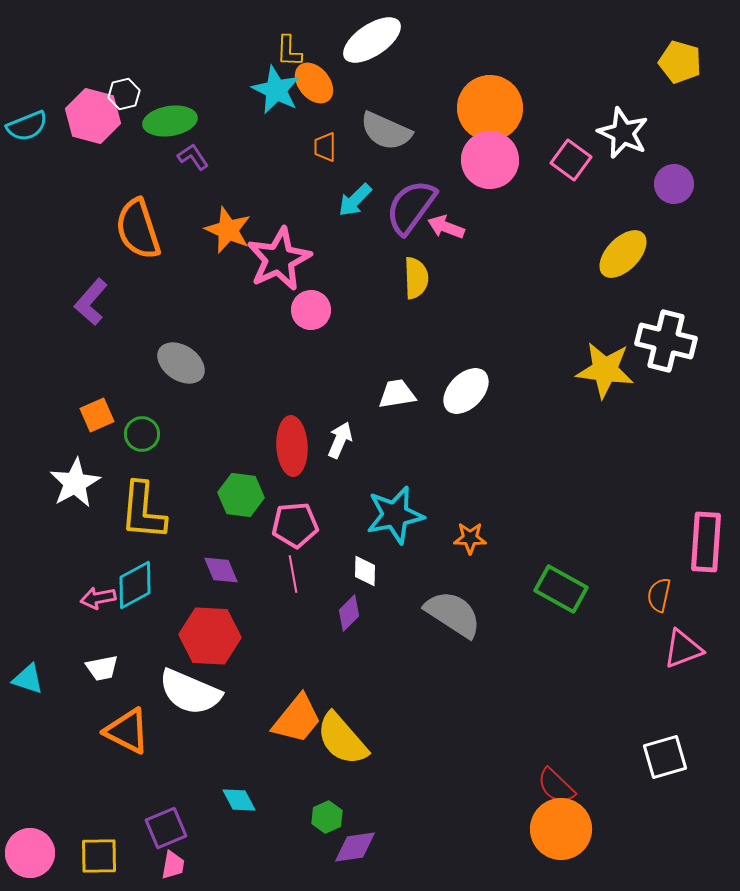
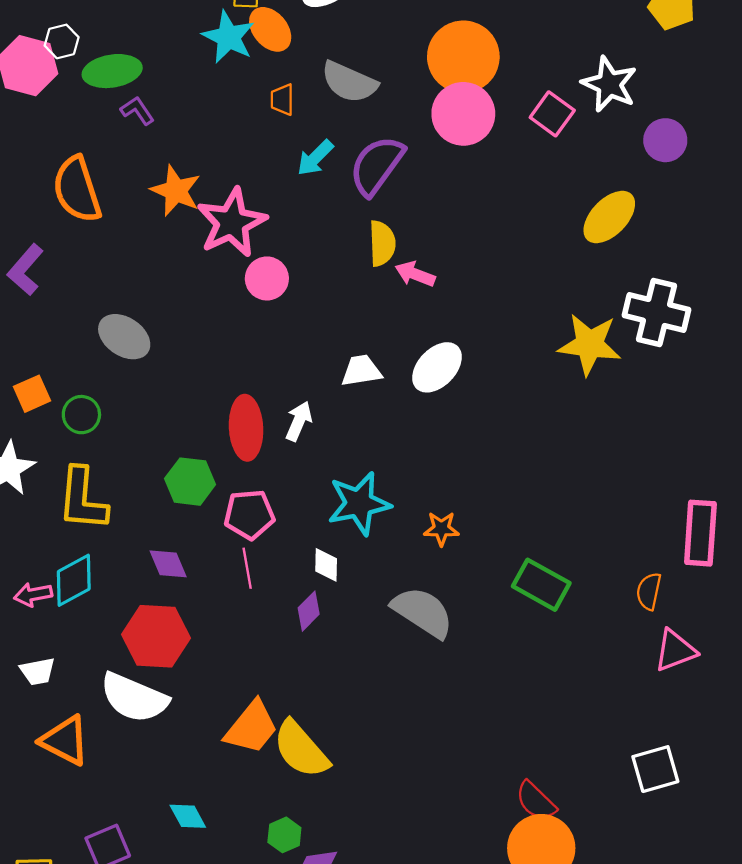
pink arrow: (446, 227) -> (415, 274), moved

